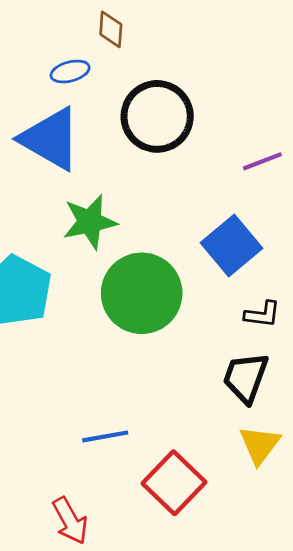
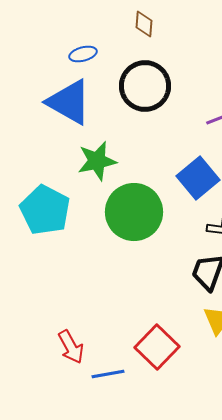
brown diamond: (111, 29) -> (144, 24), moved
blue line: (105, 436) -> (108, 374), moved
red arrow: (70, 521) -> (71, 347), moved

